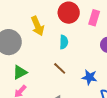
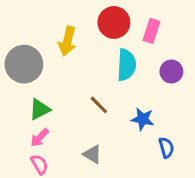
yellow arrow: (38, 26) -> (67, 41), turned 36
cyan semicircle: (64, 42) -> (126, 65), moved, size x1.5

